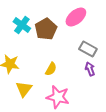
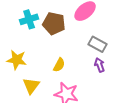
cyan cross: (22, 25) -> (29, 19), turned 36
brown pentagon: (46, 29) -> (54, 24), turned -30

